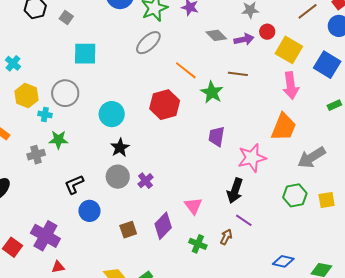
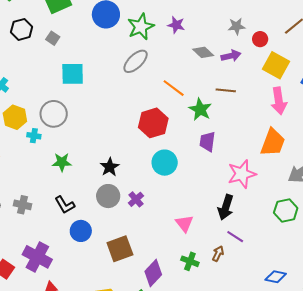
red circle: (267, 32) -> (260, 39), moved
cyan circle: (112, 114) -> (165, 163), moved
purple trapezoid: (217, 136) -> (207, 142), moved
green star: (58, 140) -> (62, 162), moved
gray cross: (36, 155) -> (22, 205), moved, turned 30
black L-shape: (74, 184) -> (65, 205), turned -95
purple diamond: (163, 226) -> (153, 273), moved
brown square: (128, 230) -> (120, 249), size x1.5

